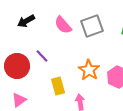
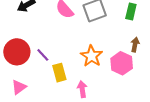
purple line: (42, 56) -> (43, 55), moved

